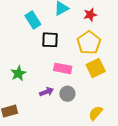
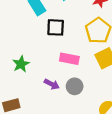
purple arrow: (47, 92) -> (52, 84), turned 48

